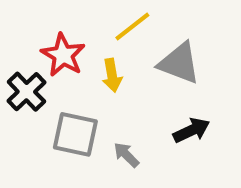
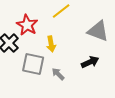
gray triangle: (179, 63) -> (98, 31), moved
yellow arrow: (112, 75) -> (51, 44), moved

